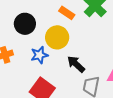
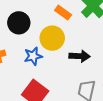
black arrow: (76, 64) -> (80, 56), moved, turned 138

